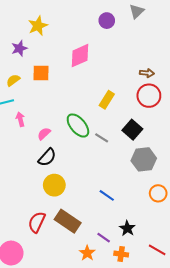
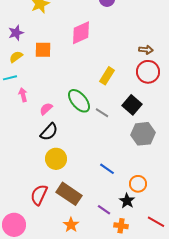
purple star: (19, 48) -> (16, 33), moved
orange circle: (158, 193) -> (138, 184), moved
orange star: (87, 253) -> (71, 225), moved

